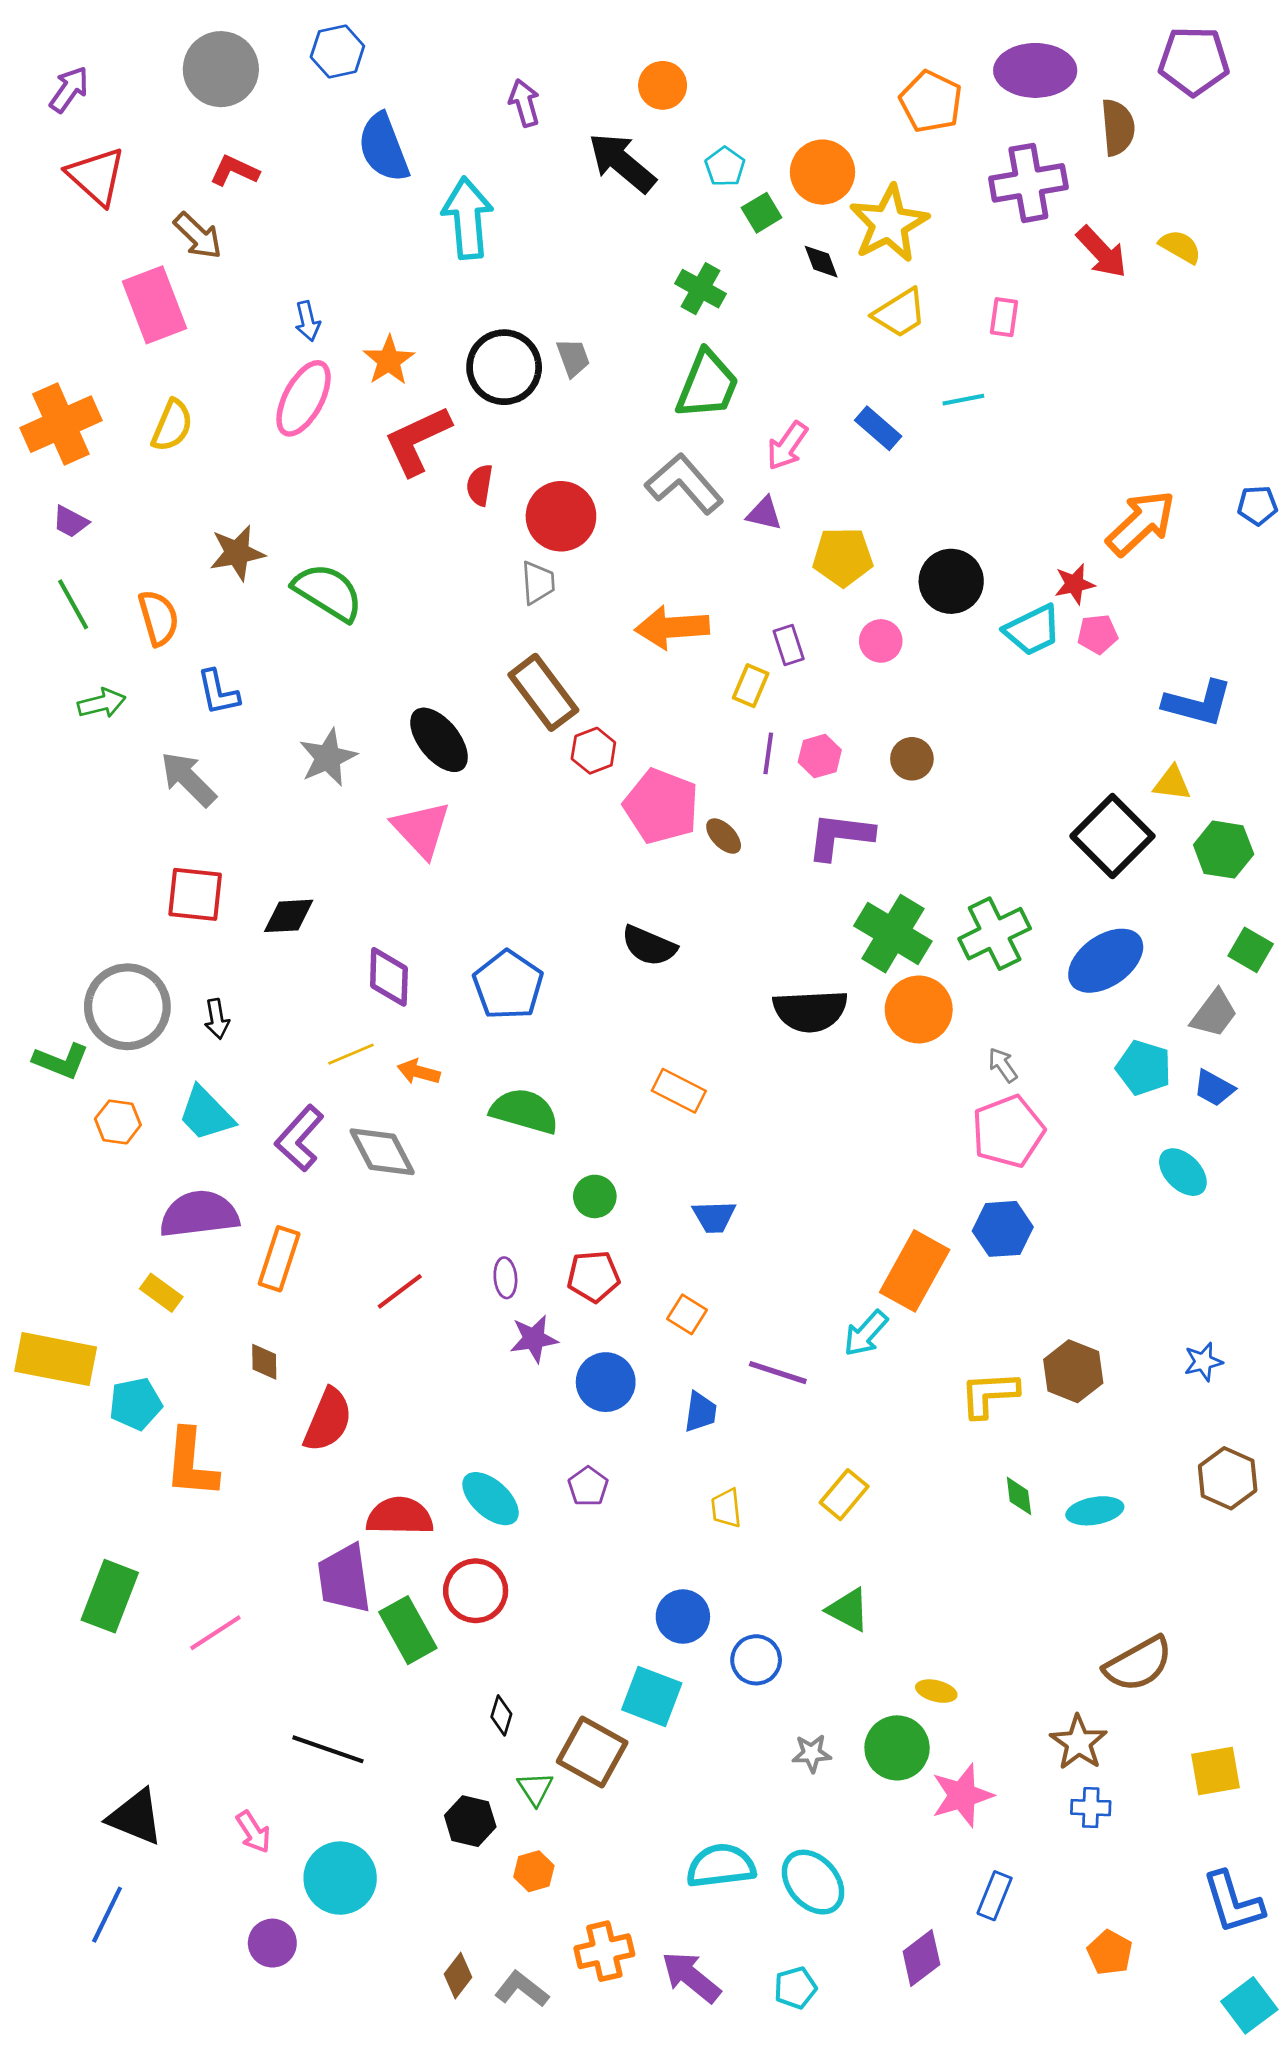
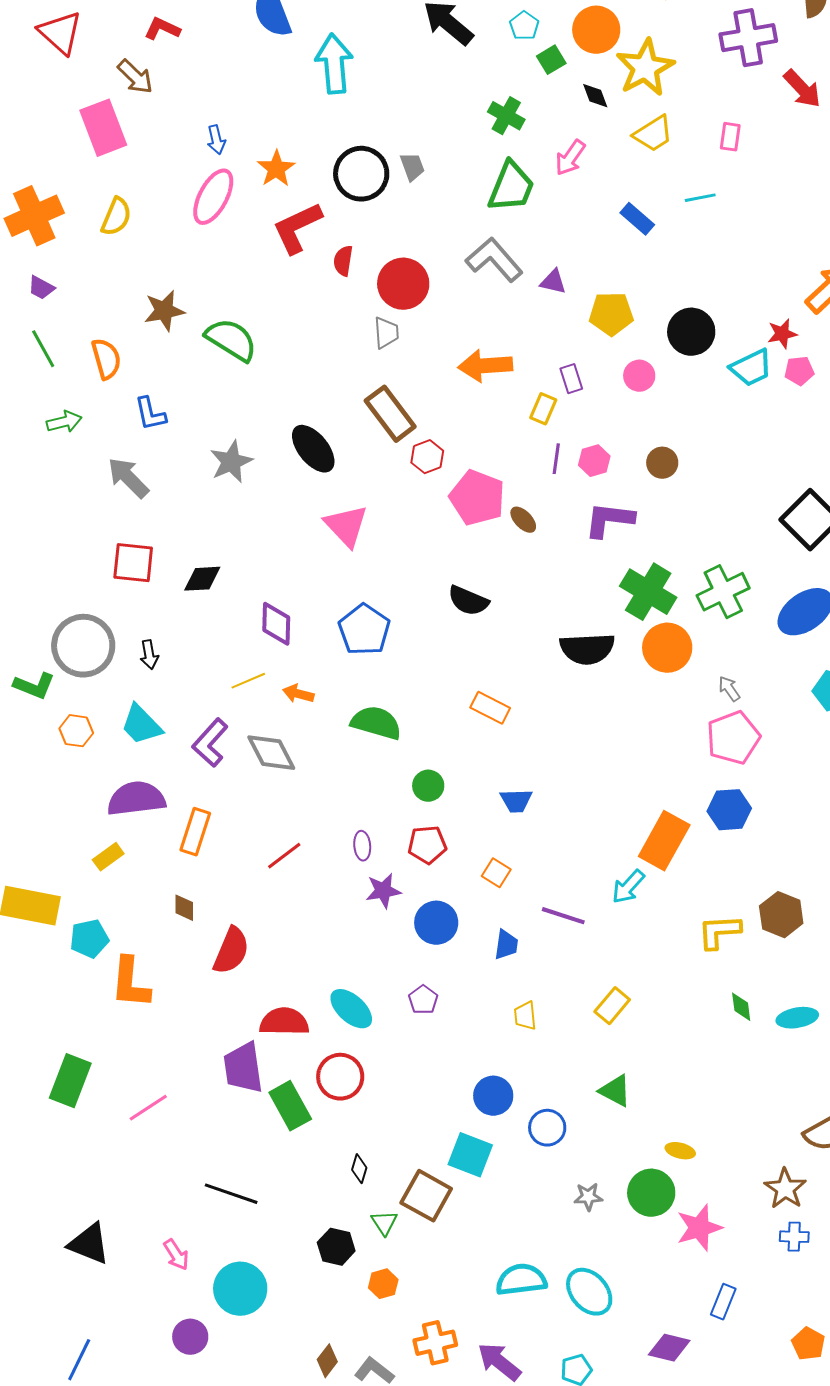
pink arrow: (787, 446) -> (570, 158), moved
pink triangle: (421, 829) -> (346, 526), moved
yellow rectangle: (161, 1293) -> (108, 857), turned -72
blue line: (107, 1915) -> (79, 1360), moved
purple diamond: (921, 1958) -> (669, 1348), turned 51

